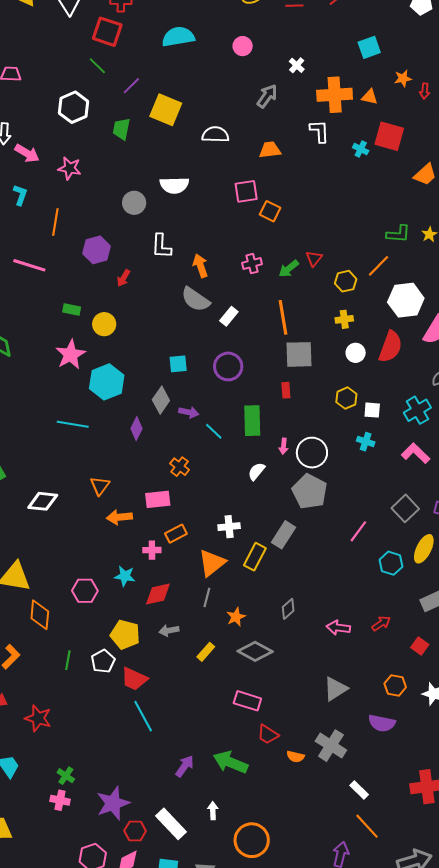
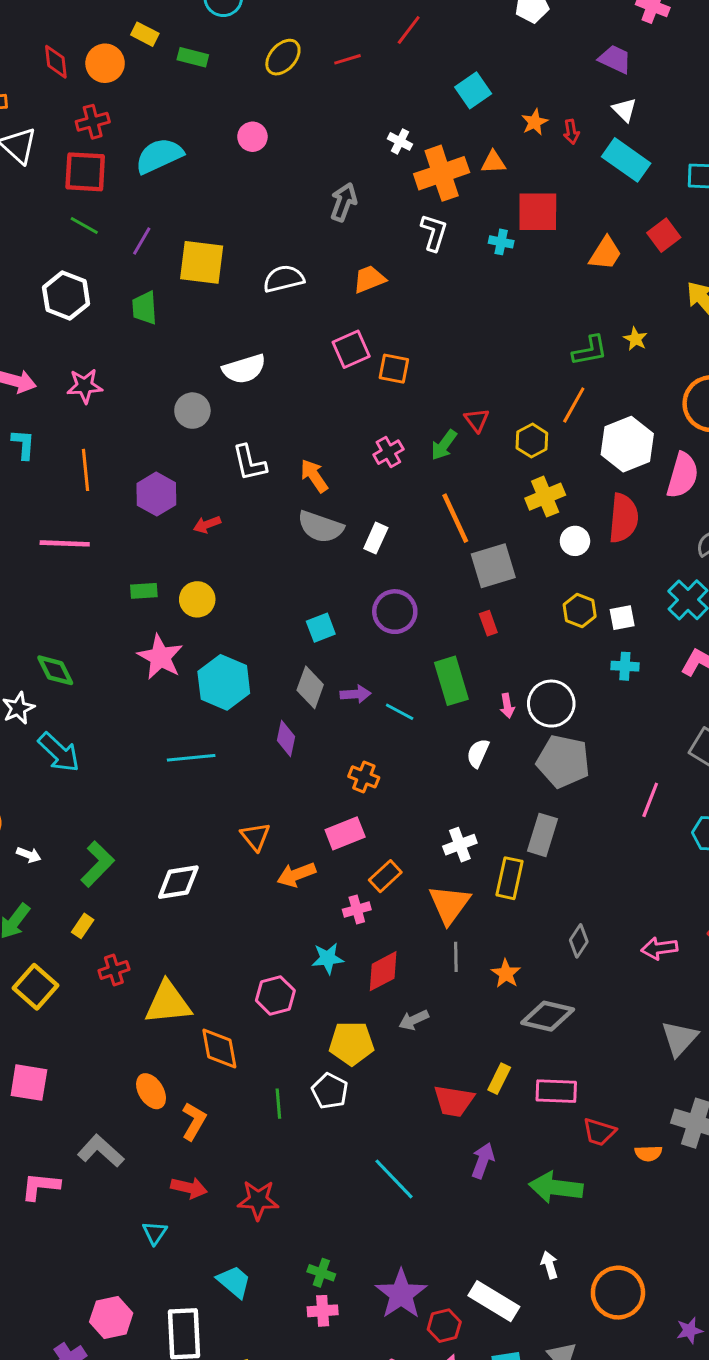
cyan semicircle: (178, 37) -> (159, 156), moved
pink circle: (243, 46) -> (252, 137), moved
white cross: (297, 65) -> (400, 141), moved
white L-shape: (319, 131) -> (434, 232), turned 35
red arrow: (124, 278) -> (207, 524), turned 54
yellow cross: (344, 319) -> (545, 497), size x1.4
yellow rectangle: (206, 652) -> (499, 1079), moved
red trapezoid: (134, 679) -> (454, 1101), moved
cyan line: (143, 716) -> (394, 1179), moved
purple arrow: (185, 766) -> (483, 1161), moved

